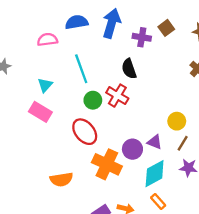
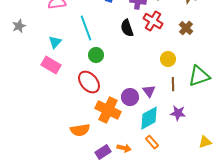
red cross: (117, 96) -> (153, 21), moved
yellow circle: (177, 121) -> (168, 59), moved
purple triangle: (155, 142) -> (149, 91), turned 32
brown line: (183, 143) -> (173, 84), moved, turned -32
orange semicircle: (61, 179) -> (80, 130), moved

